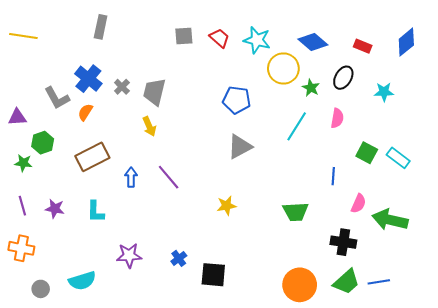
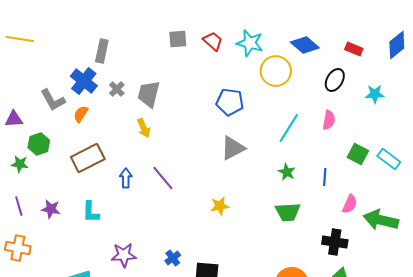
gray rectangle: (101, 27) -> (102, 51), moved
green star: (311, 88) -> (287, 172), moved

